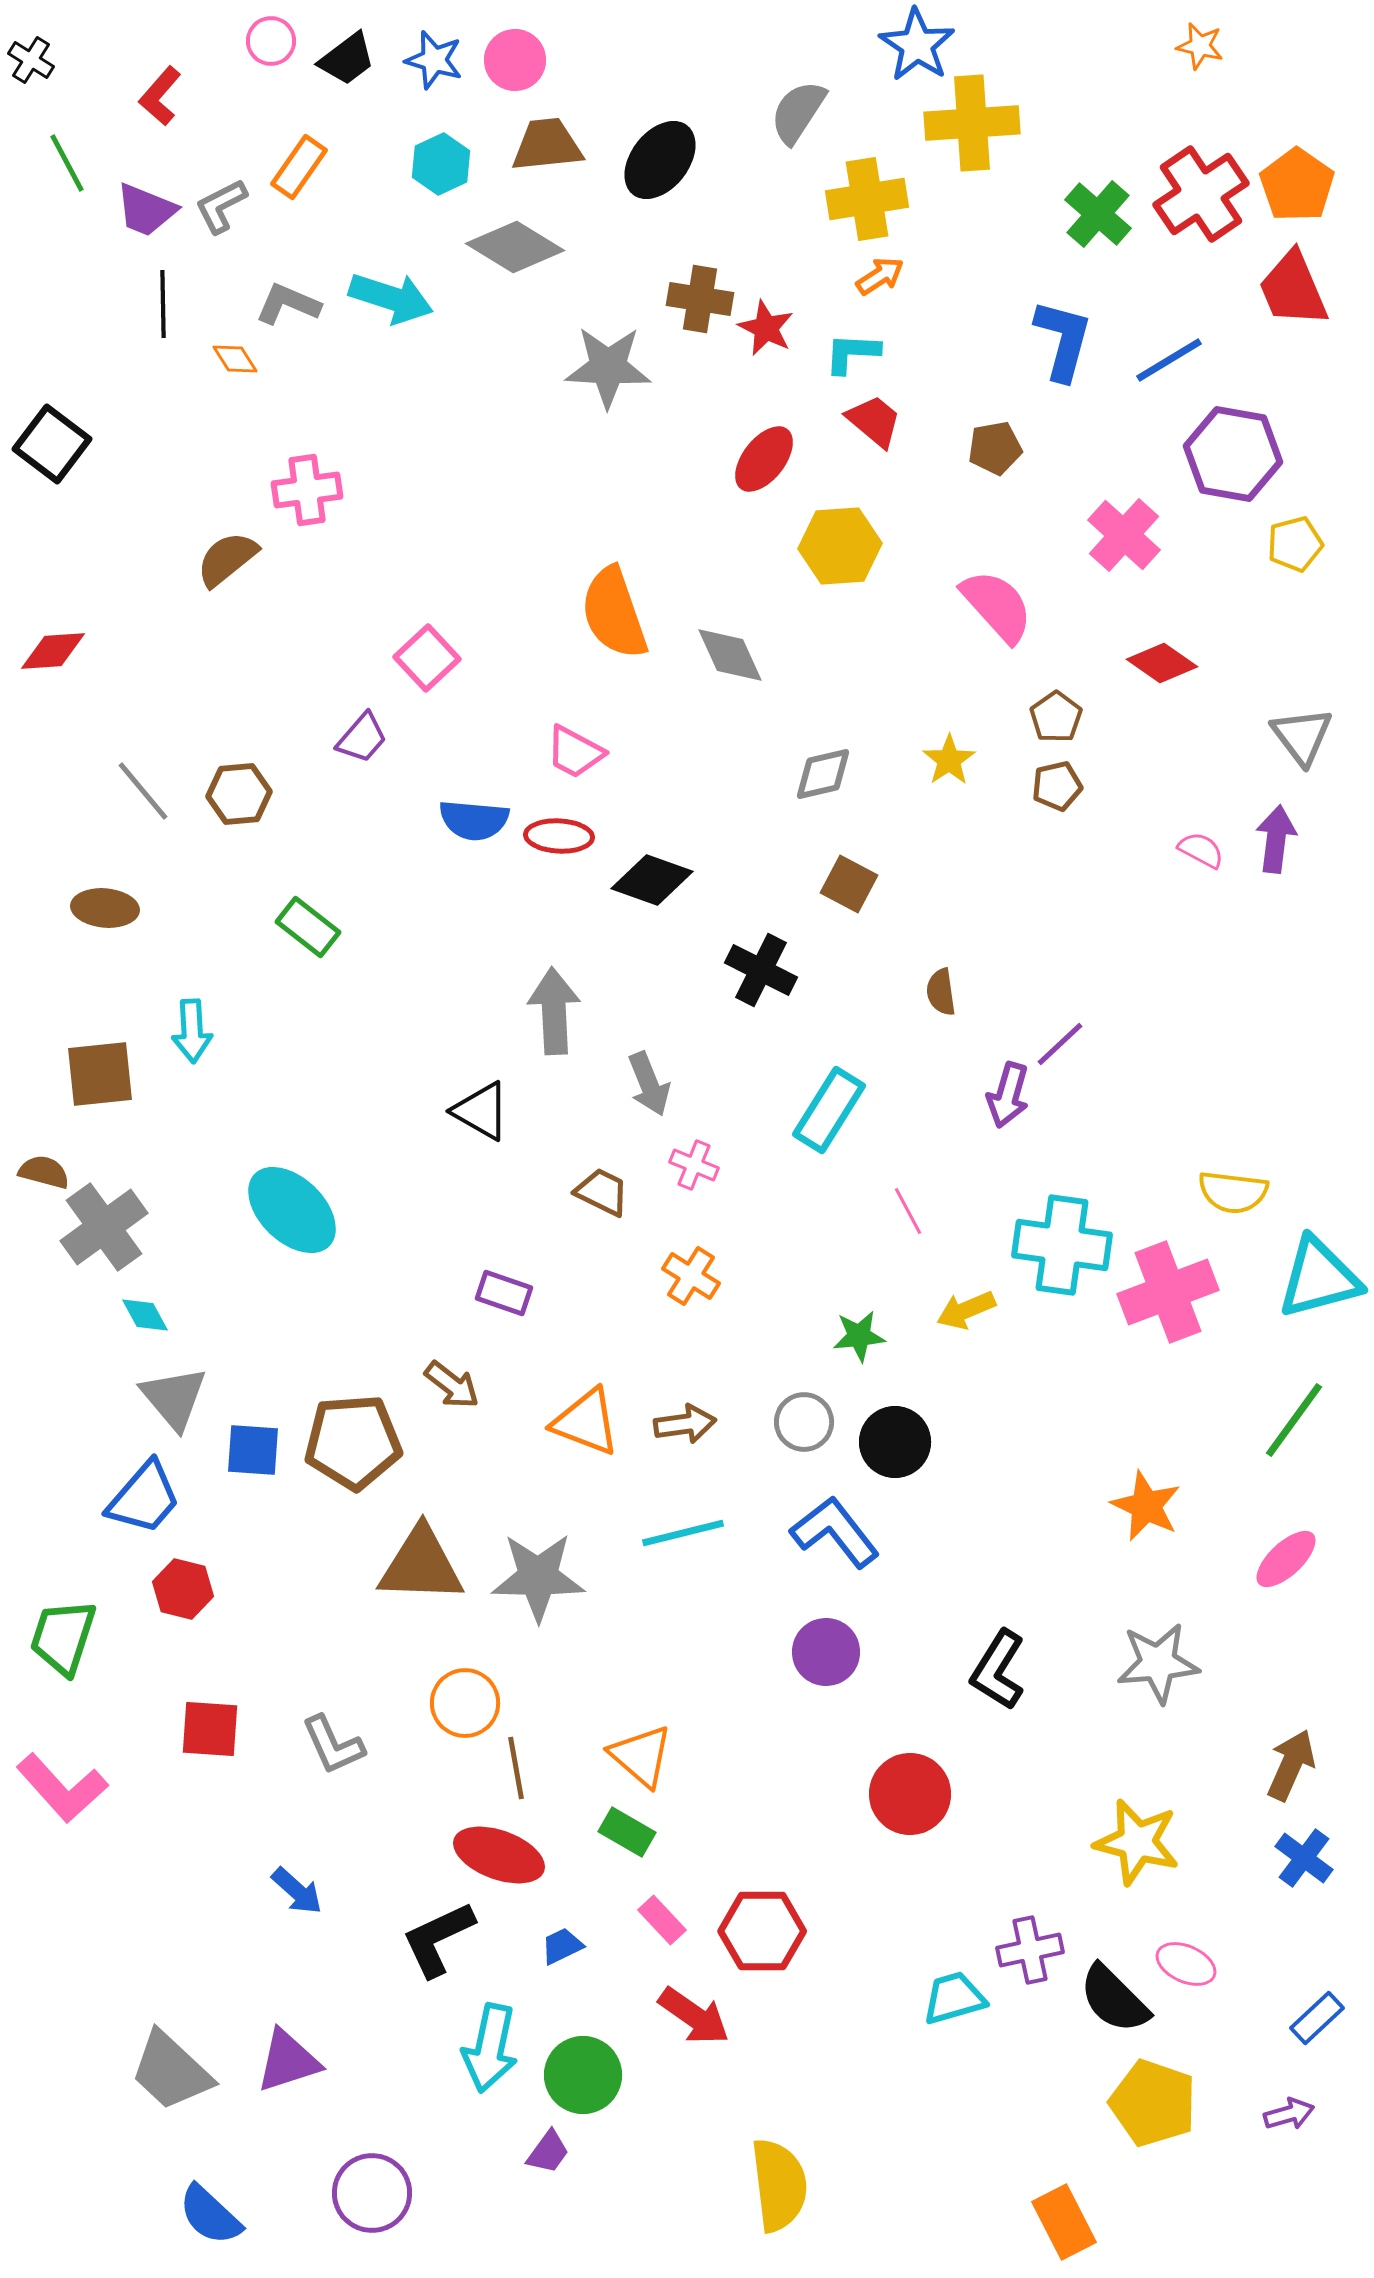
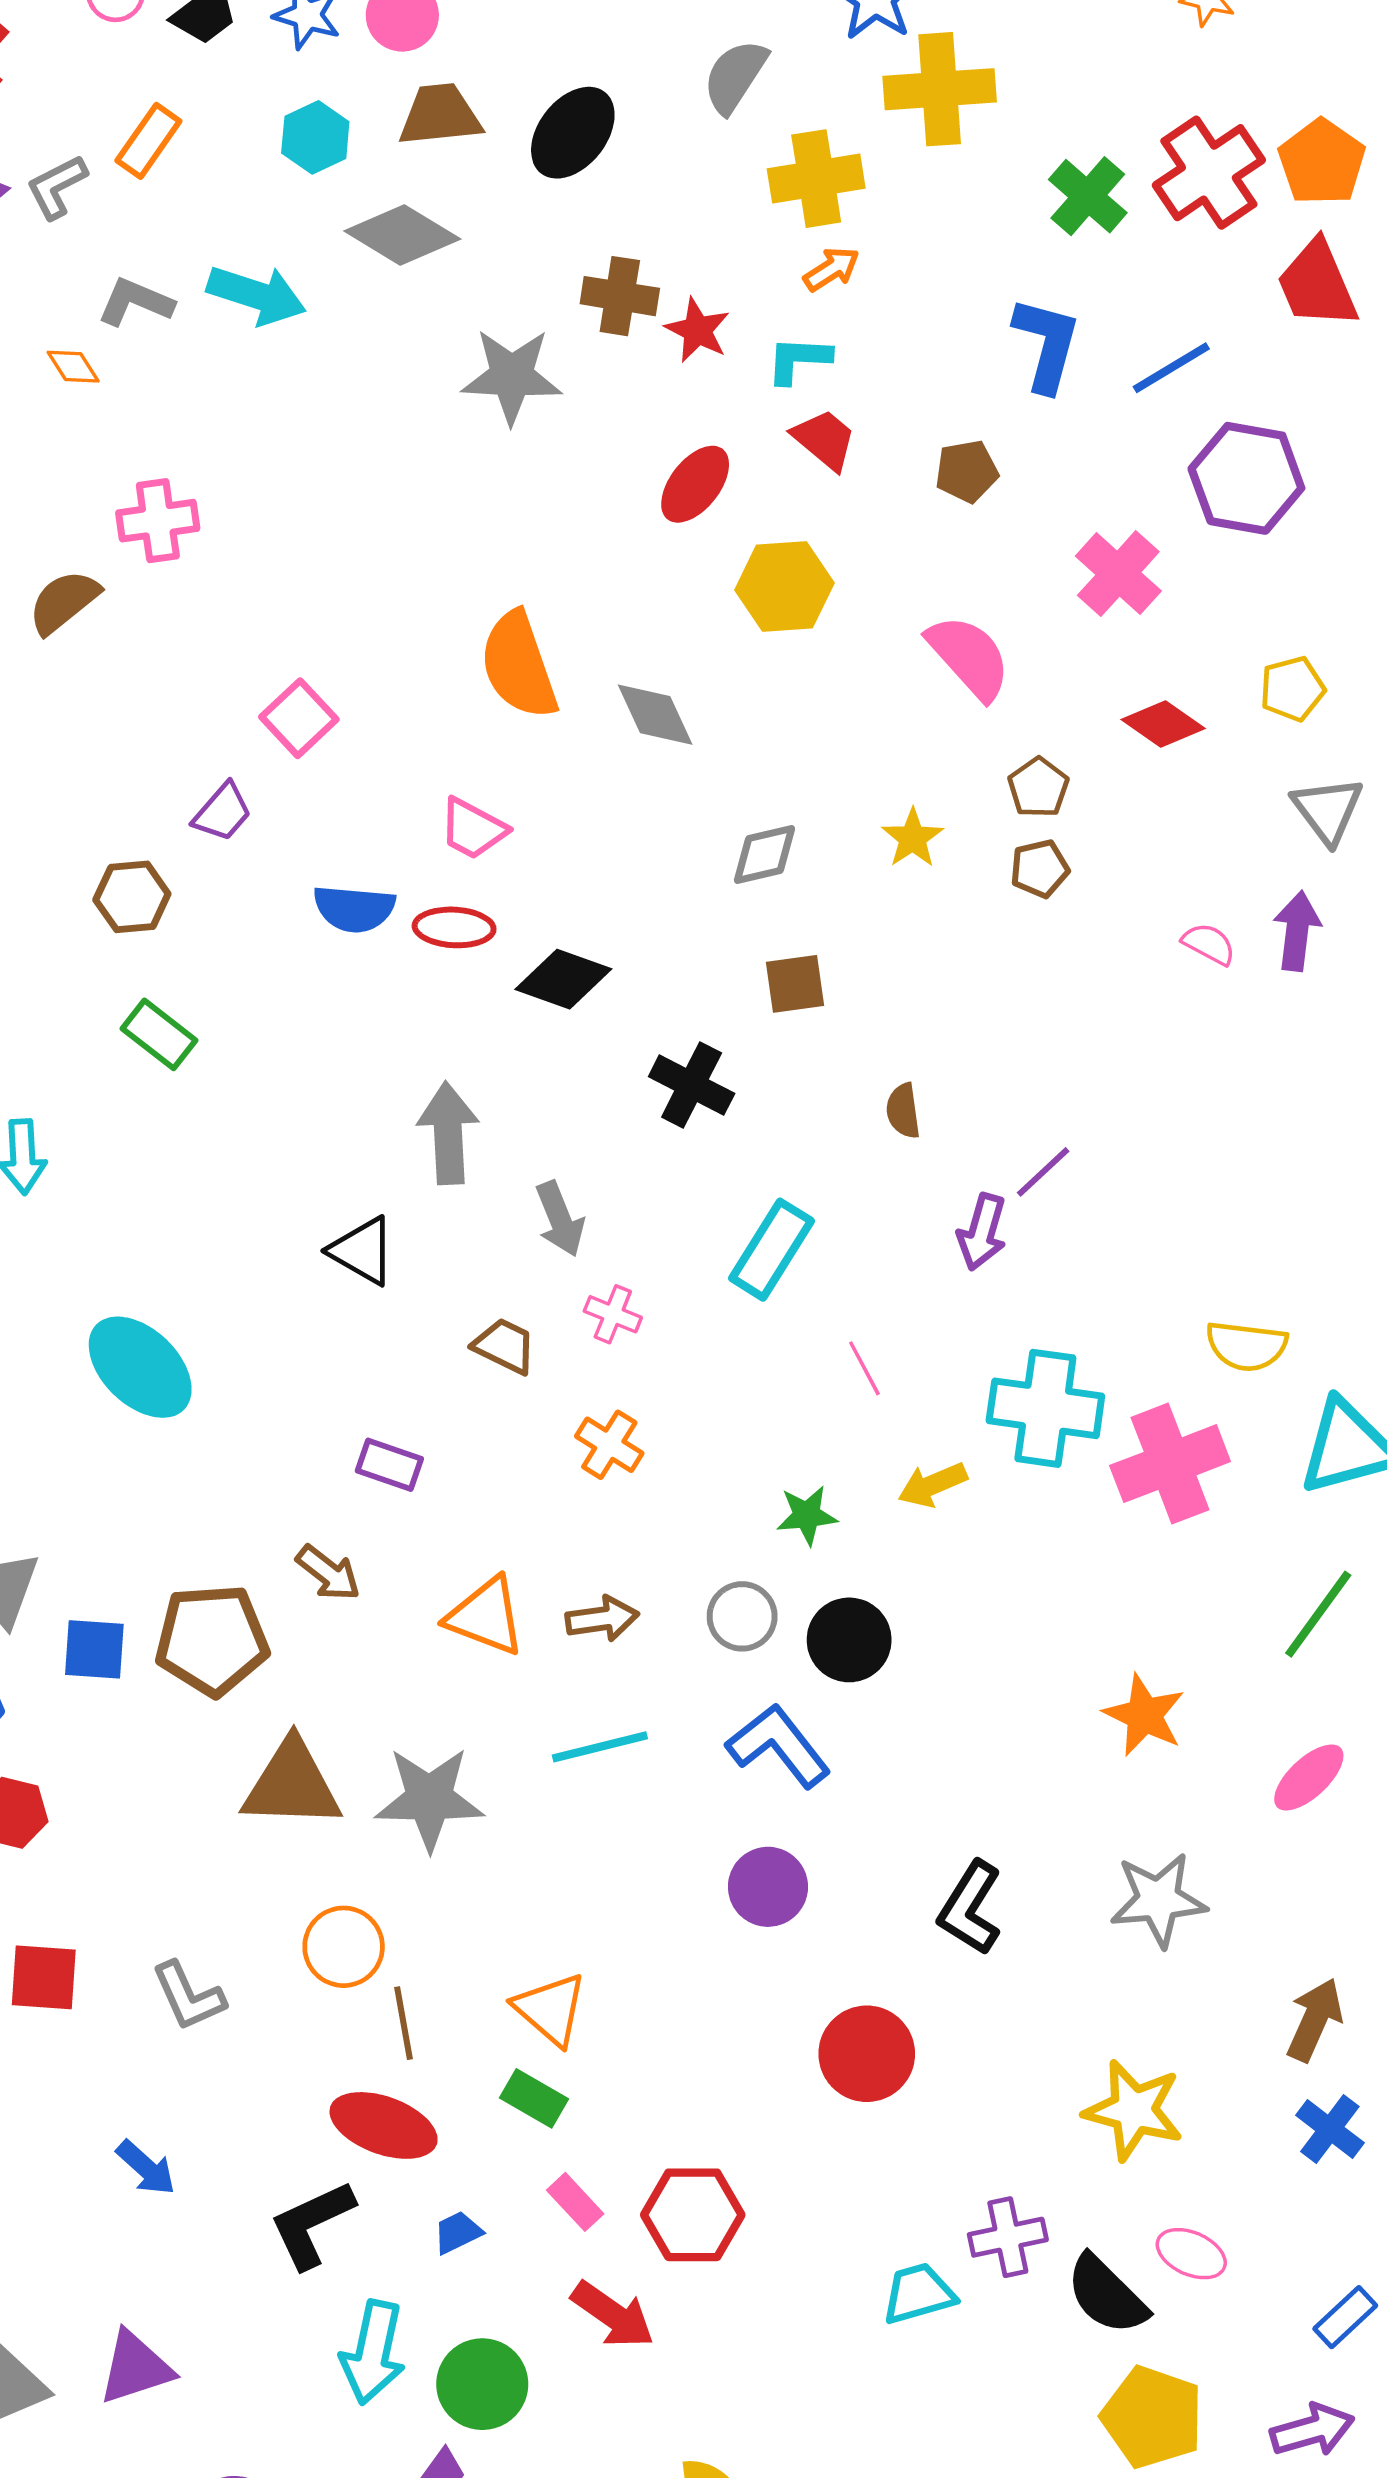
yellow pentagon: (1295, 544) -> (1292, 689), moved
brown hexagon: (239, 794) -> (132, 897), moved
brown square: (849, 884) -> (795, 984), turned -36
purple arrow: (1289, 2114) -> (1312, 2430), size x1.4

